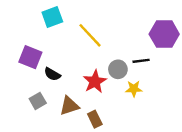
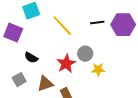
purple square: (30, 57) -> (13, 33), moved
black line: (141, 61) -> (97, 23), moved

